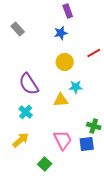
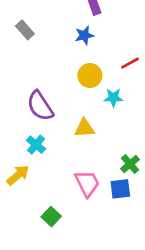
cyan star: (76, 87) -> (113, 98), moved
green cross: (94, 126) -> (130, 164), turned 32
yellow arrow: (21, 140) -> (18, 175), moved
green square: (45, 164) -> (51, 217), moved

